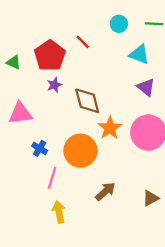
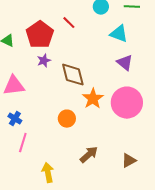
blue cross: (40, 148) -> (15, 119), moved
orange circle: (80, 151) -> (67, 119), size x0.6
pink line: (52, 178) -> (23, 143), moved

